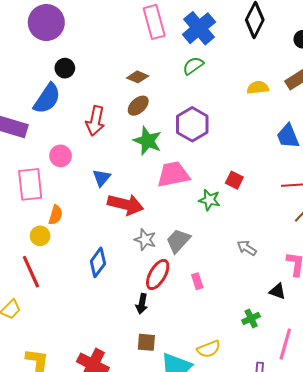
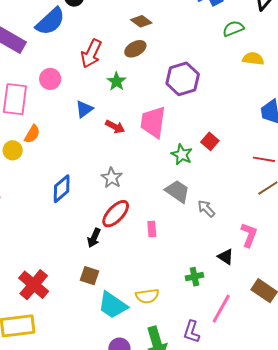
green semicircle: (193, 66) -> (233, 29), moved
green star: (148, 141) -> (117, 81), moved, size x0.7
pink trapezoid: (173, 174) -> (153, 122), turned -84
red arrow: (126, 204) -> (115, 127), moved, size x0.6
gray trapezoid: (178, 241) -> (177, 191), moved, turned 68

